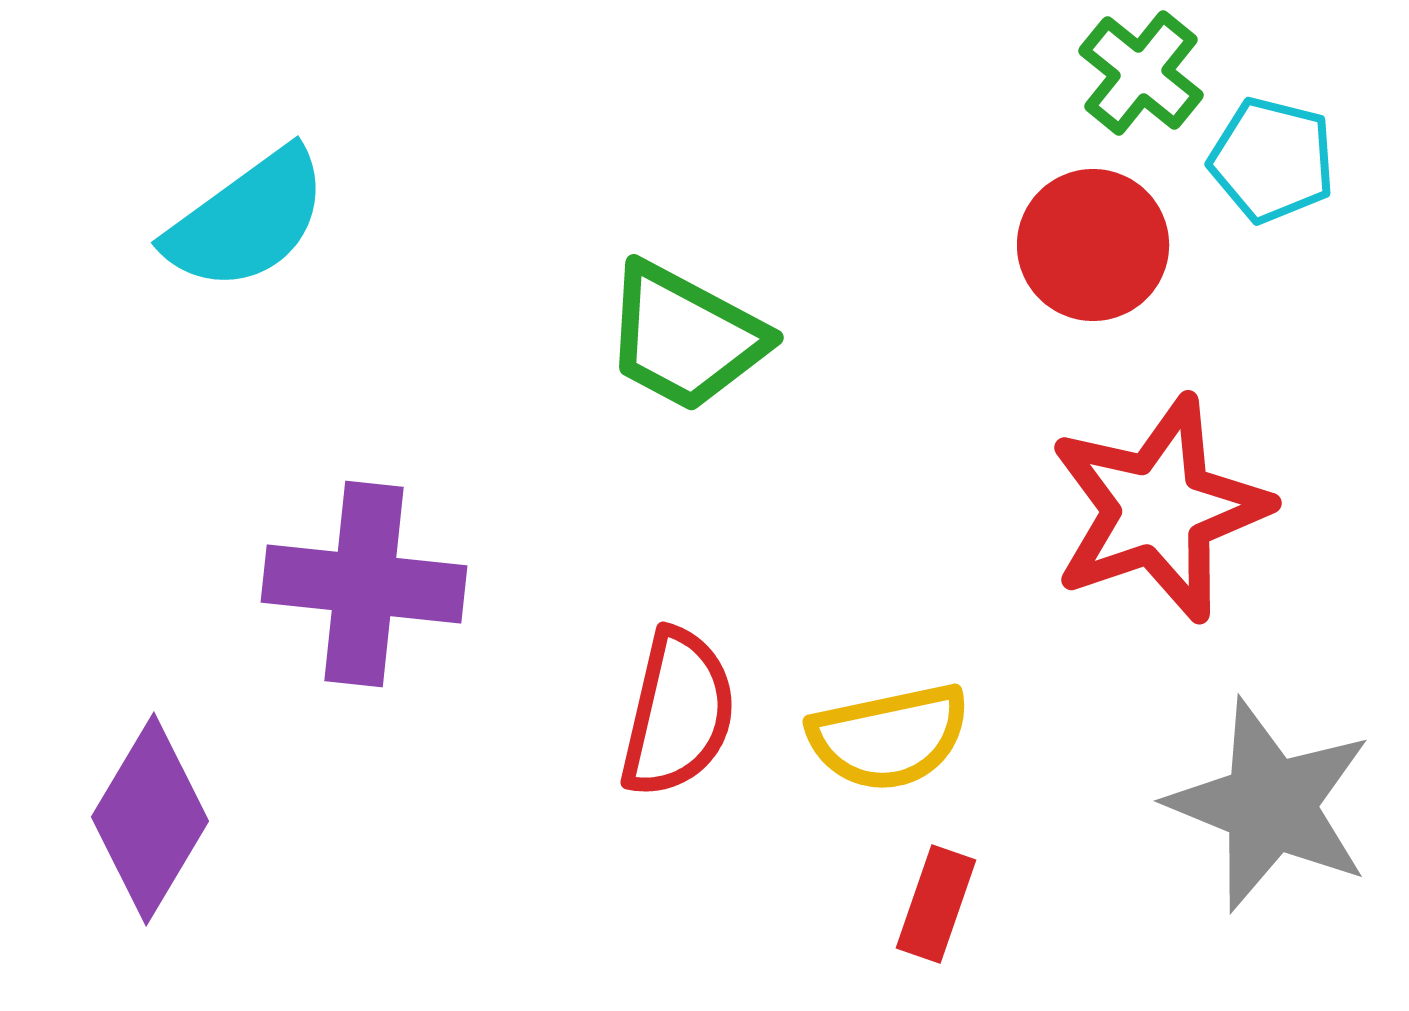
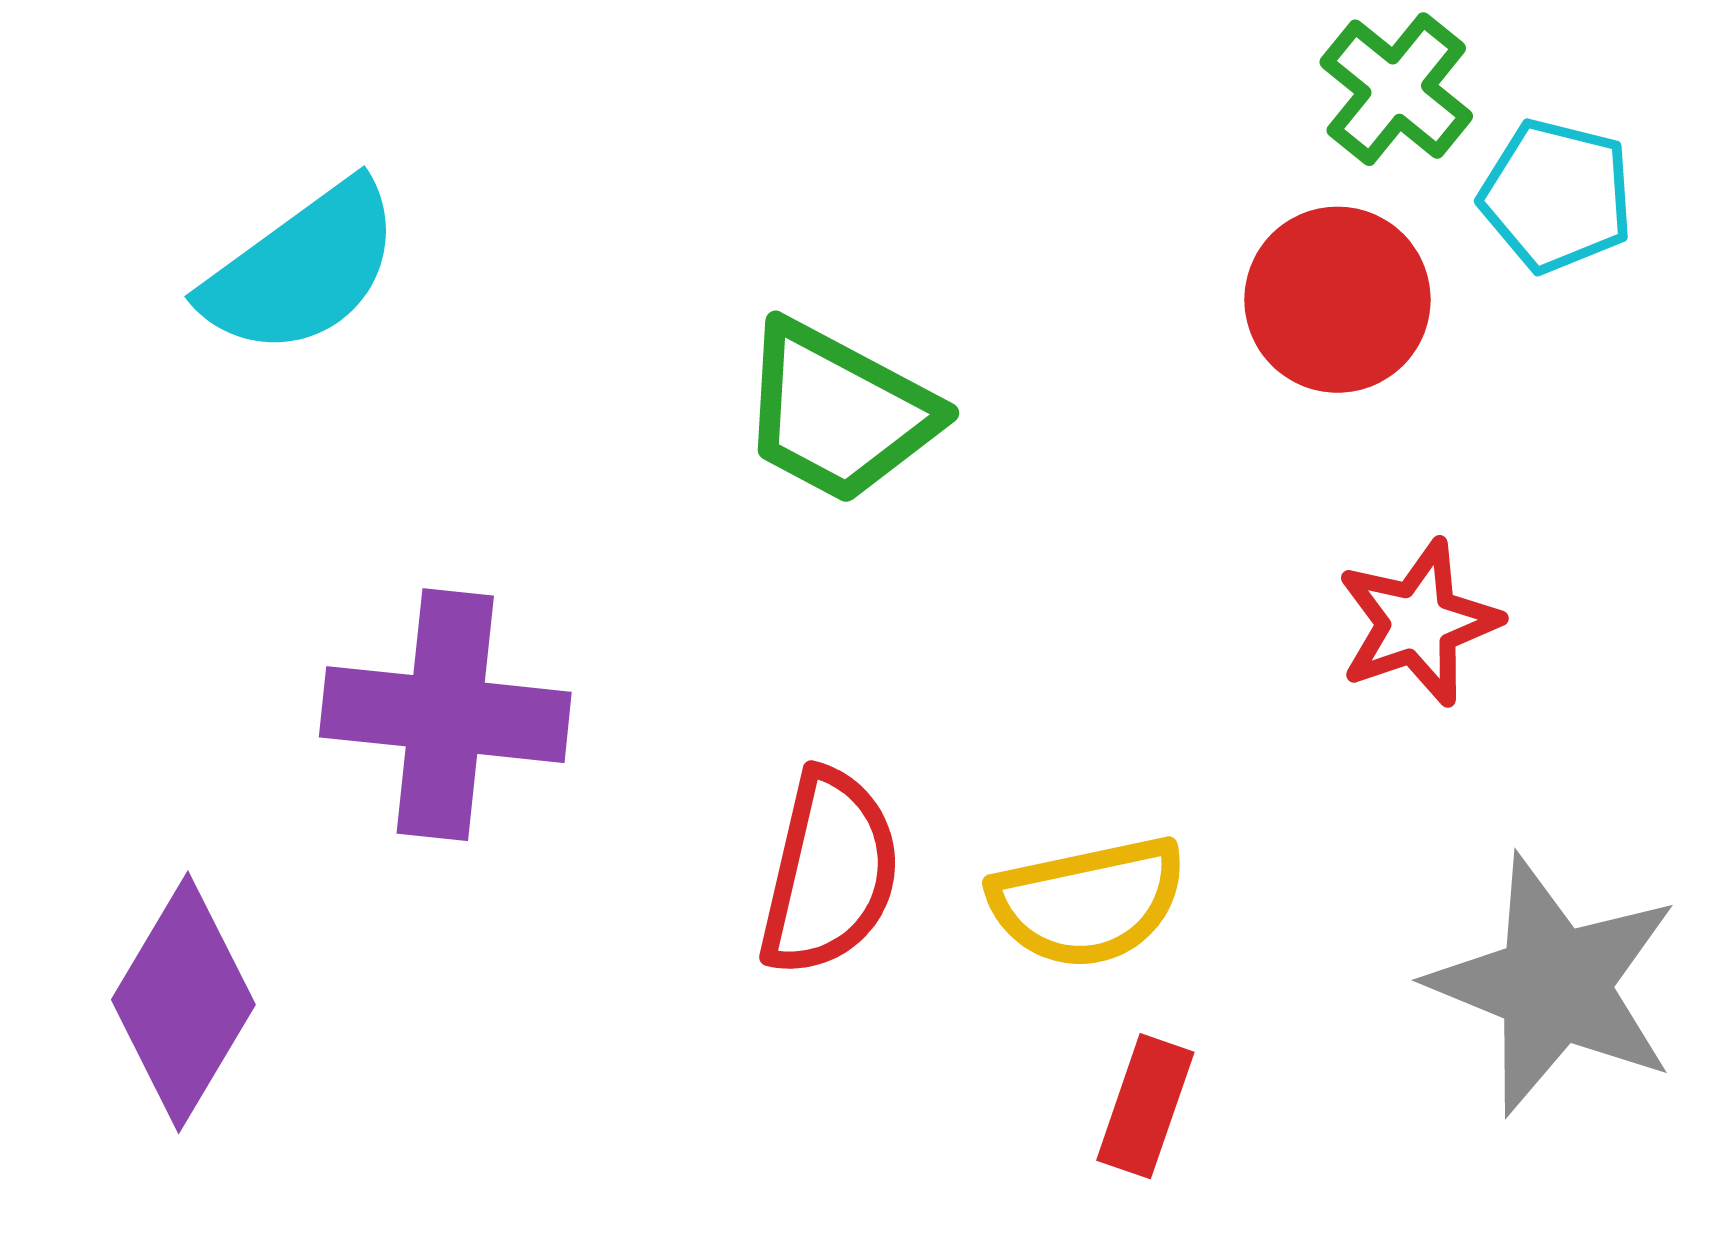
red star: (1159, 509) -> (1418, 623), size x0.6

